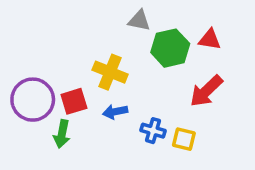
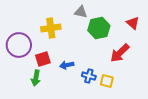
red triangle: (210, 39) -> (133, 23), moved, turned 32
yellow cross: (110, 72) -> (51, 28), moved, turned -30
purple circle: (33, 100) -> (19, 45), moved

